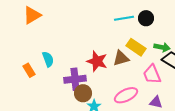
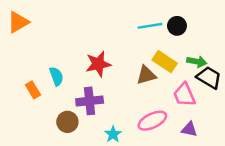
orange triangle: (32, 15) -> (18, 22), moved
red star: (97, 61) -> (98, 64), moved, turned -30
brown circle: (83, 93) -> (67, 122), moved

